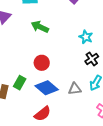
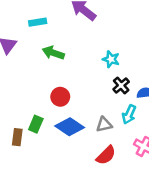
red semicircle: (43, 114) -> (106, 155), moved

